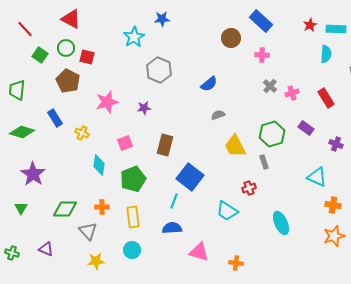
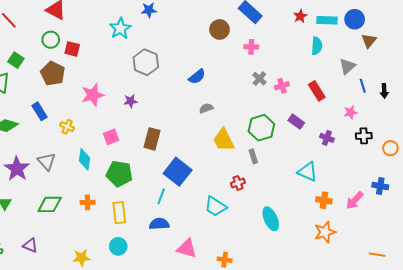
green square: (40, 55) -> (16, 60), moved
green pentagon: (133, 179) -> (119, 174), turned 30
gray triangle: (88, 231) -> (47, 161), moved

